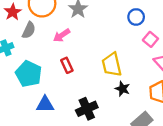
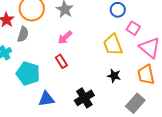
pink arrow: (62, 35) -> (65, 37), moved
yellow trapezoid: (112, 65) -> (113, 45), moved

